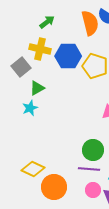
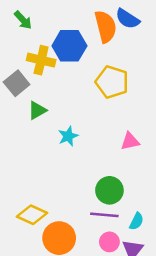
green arrow: (47, 22) -> (23, 20), moved, turned 84
blue hexagon: (68, 56) -> (69, 46), moved
cyan star: (30, 108) -> (68, 136), moved

